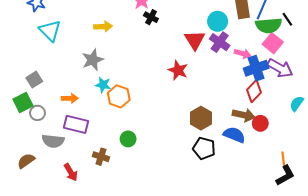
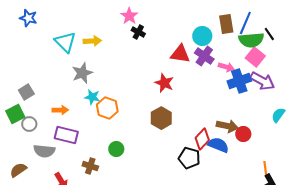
cyan triangle: (50, 31) -> (65, 42), moved
red triangle: (195, 40) -> (180, 54), turned -50
red diamond: (254, 91) -> (202, 139), moved
brown hexagon: (201, 118) -> (161, 118), moved

